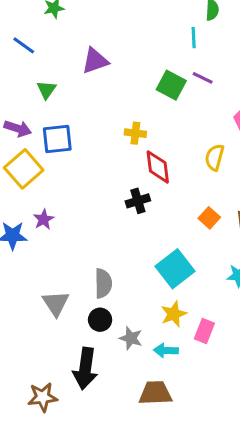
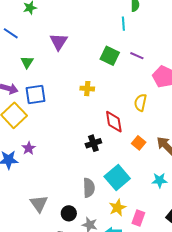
purple triangle: (95, 61) -> (59, 42), turned -36
purple line: (203, 78) -> (137, 56), moved
red diamond: (158, 167) -> (114, 122), moved
black cross: (138, 201) -> (93, 143), moved
gray semicircle: (103, 283) -> (89, 188), moved

